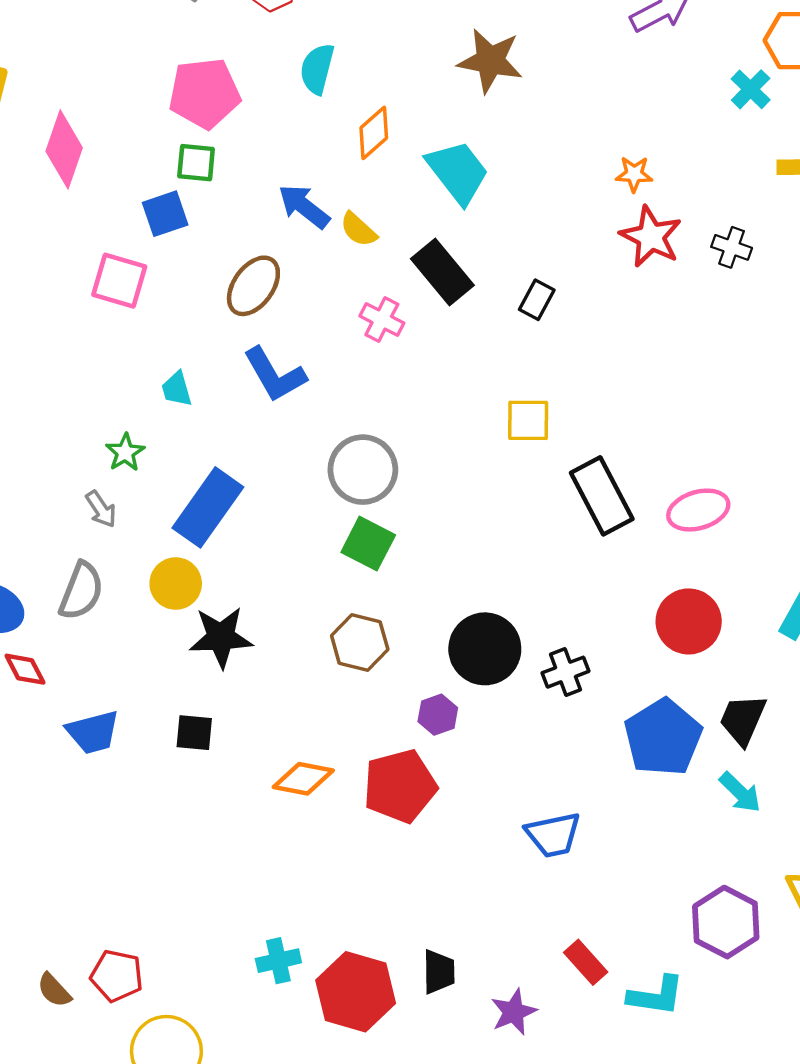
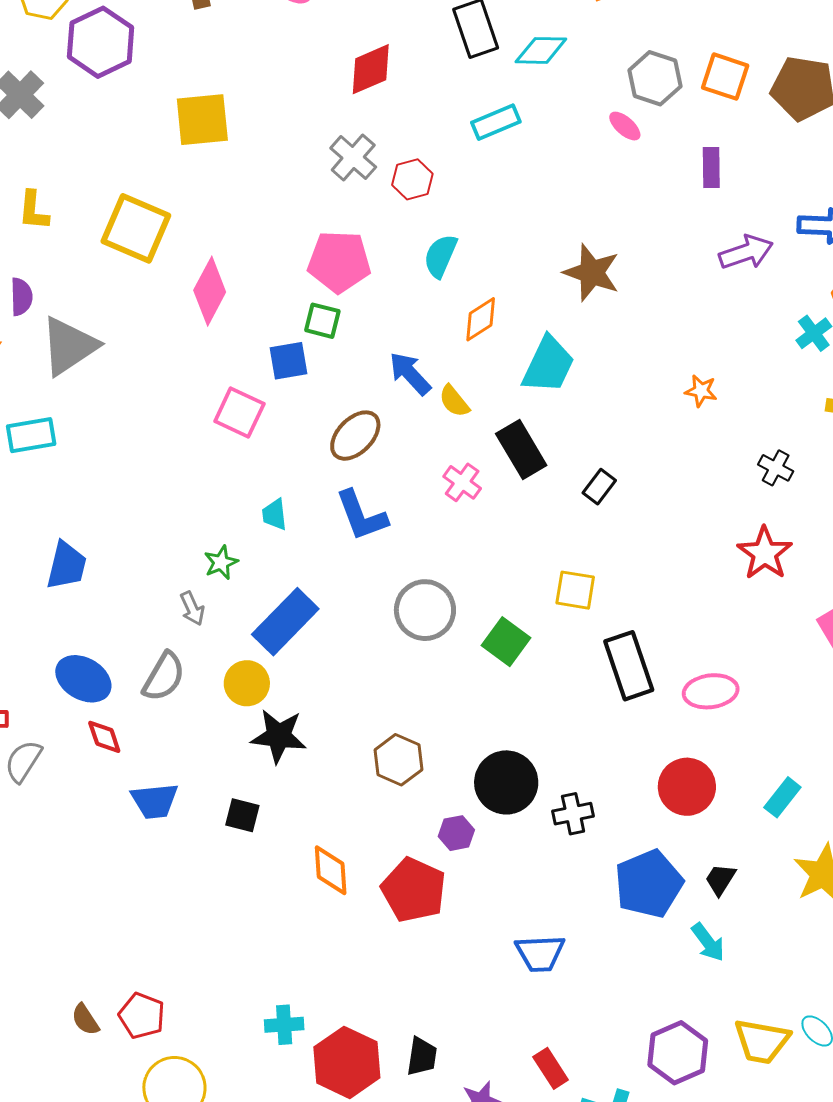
cyan trapezoid: (458, 172) -> (548, 365), turned 54
red star: (651, 237) -> (765, 553), moved
green square: (368, 544) -> (506, 642), moved
black trapezoid: (743, 720) -> (720, 879), size x0.7
orange diamond: (303, 779) -> (331, 870), turned 66
red pentagon: (400, 786) -> (414, 890), turned 30

